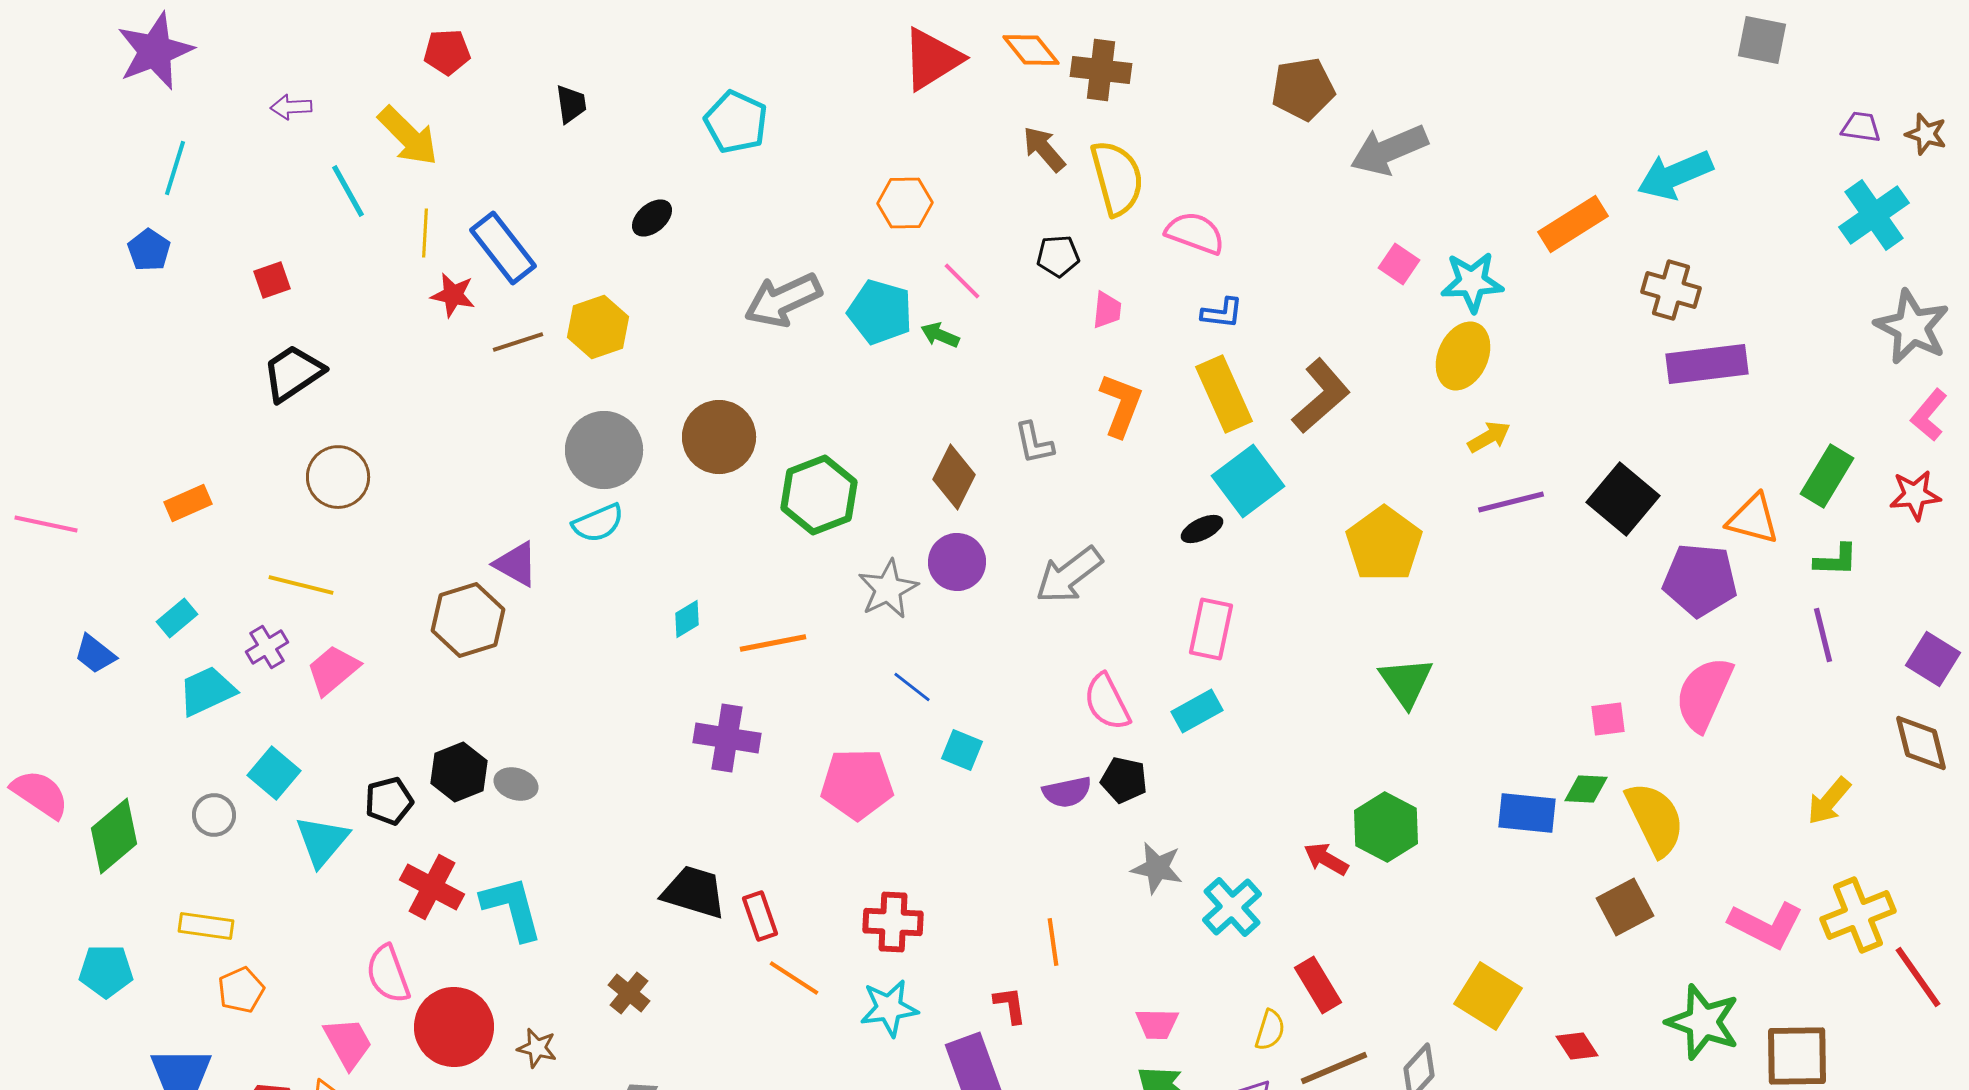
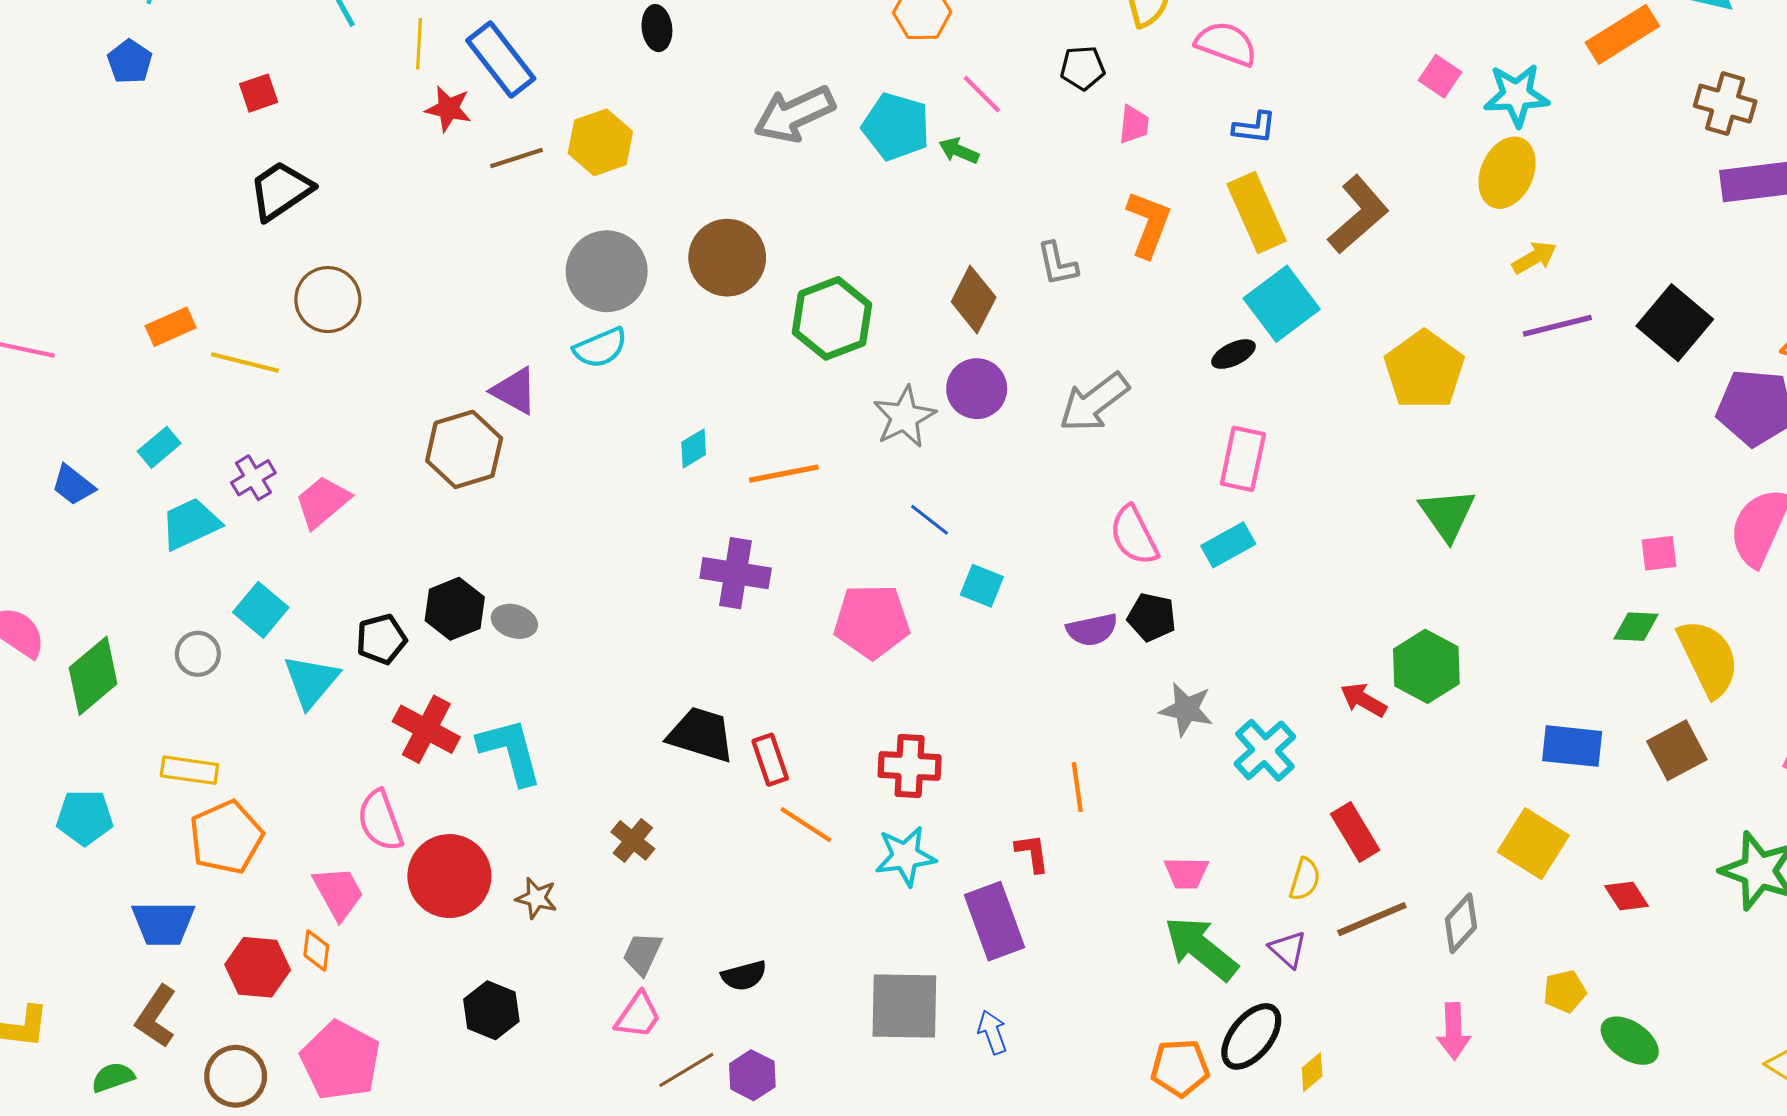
black ellipse: (652, 218) -> (657, 28), turned -57
yellow line: (301, 585) -> (245, 362), moved
blue rectangle: (1527, 813) -> (1572, 746), moved
orange pentagon: (241, 990) -> (226, 837), size x1.5

